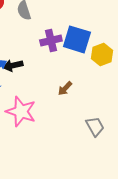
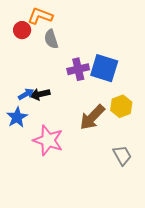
yellow hexagon: (102, 54) -> (121, 106), moved
brown arrow: (65, 88) -> (92, 117), size x1.8

